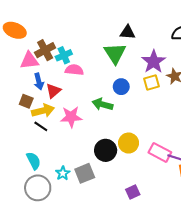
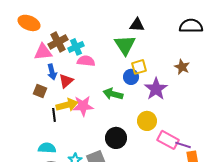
purple star: (154, 62) -> (156, 89), moved
yellow square: (151, 82) -> (139, 67), moved
yellow arrow: (43, 111) -> (67, 105), moved
black line: (41, 126) -> (54, 115), turned 48
yellow circle: (129, 143) -> (147, 121), moved
cyan semicircle: (34, 161) -> (47, 148), turned -60

